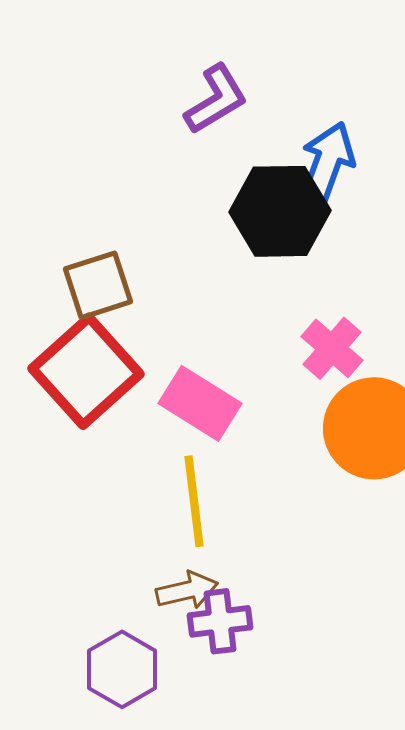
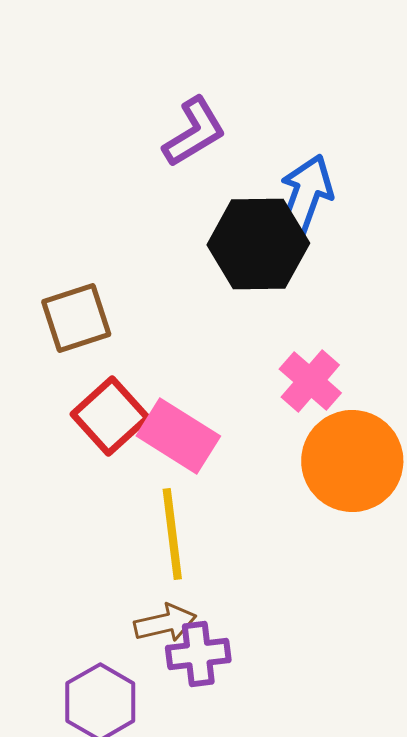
red square: (86, 371) -> (110, 416), moved, size x0.7

